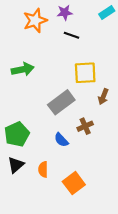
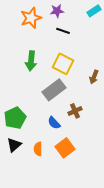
green arrow: (23, 69) -> (31, 61), moved, turned 108
yellow square: (85, 73) -> (63, 64), moved, turned 30
brown arrow: (103, 97) -> (94, 77), moved
orange square: (74, 183) -> (65, 148), moved

